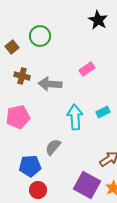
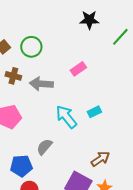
black star: (98, 20) -> (89, 20), turned -30
green circle: (40, 36) -> (31, 47), moved
cyan arrow: (75, 117) -> (66, 117), turned -35

